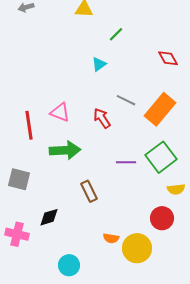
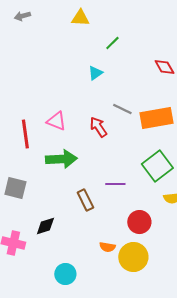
orange rectangle: (160, 109) -> (156, 118), turned 40
purple line: (126, 162) -> (115, 184), moved
red circle: (162, 218) -> (139, 222), moved

